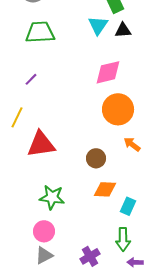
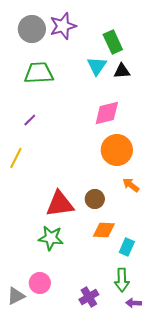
red triangle: (41, 144) -> (60, 204), moved
pink circle: (44, 231) -> (40, 283), moved
gray triangle: (44, 255) -> (16, 296), moved

